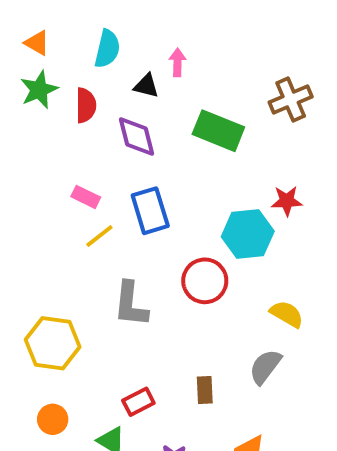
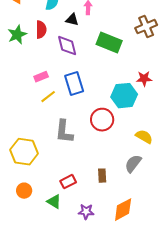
green star: (39, 90) -> (17, 35), moved
pink rectangle: (86, 197) -> (41, 77), turned -48

